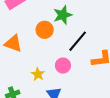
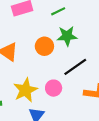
yellow star: (38, 74) -> (25, 90), size x1.6

